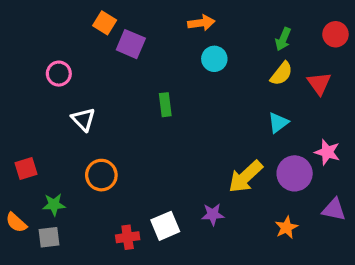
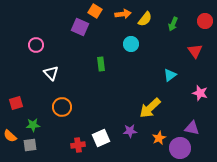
orange square: (105, 23) -> (95, 11), moved
cyan circle: (214, 59) -> (131, 44), moved
yellow semicircle: (281, 74) -> (145, 19), moved
purple circle: (295, 173) -> (180, 148), moved
purple triangle: (334, 209) -> (192, 128), moved
orange star: (286, 227) -> (159, 138), moved

